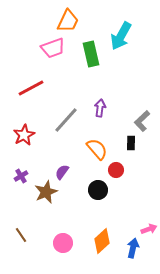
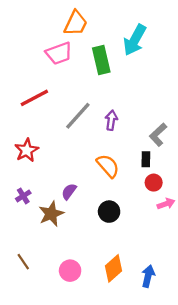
gray line: (66, 120) -> (78, 116), moved
red circle: (116, 170) -> (154, 183), moved
pink arrow: (149, 229) -> (166, 204), moved

